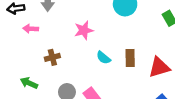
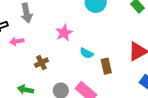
brown rectangle: (130, 58) -> (106, 66), moved

